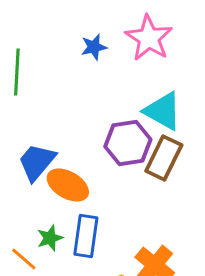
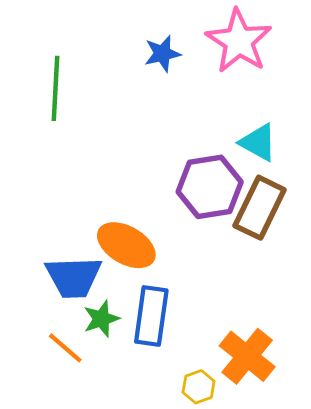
cyan triangle: (163, 111) -> (258, 142), size x0.7
blue trapezoid: (37, 162) -> (74, 277), moved, turned -132

